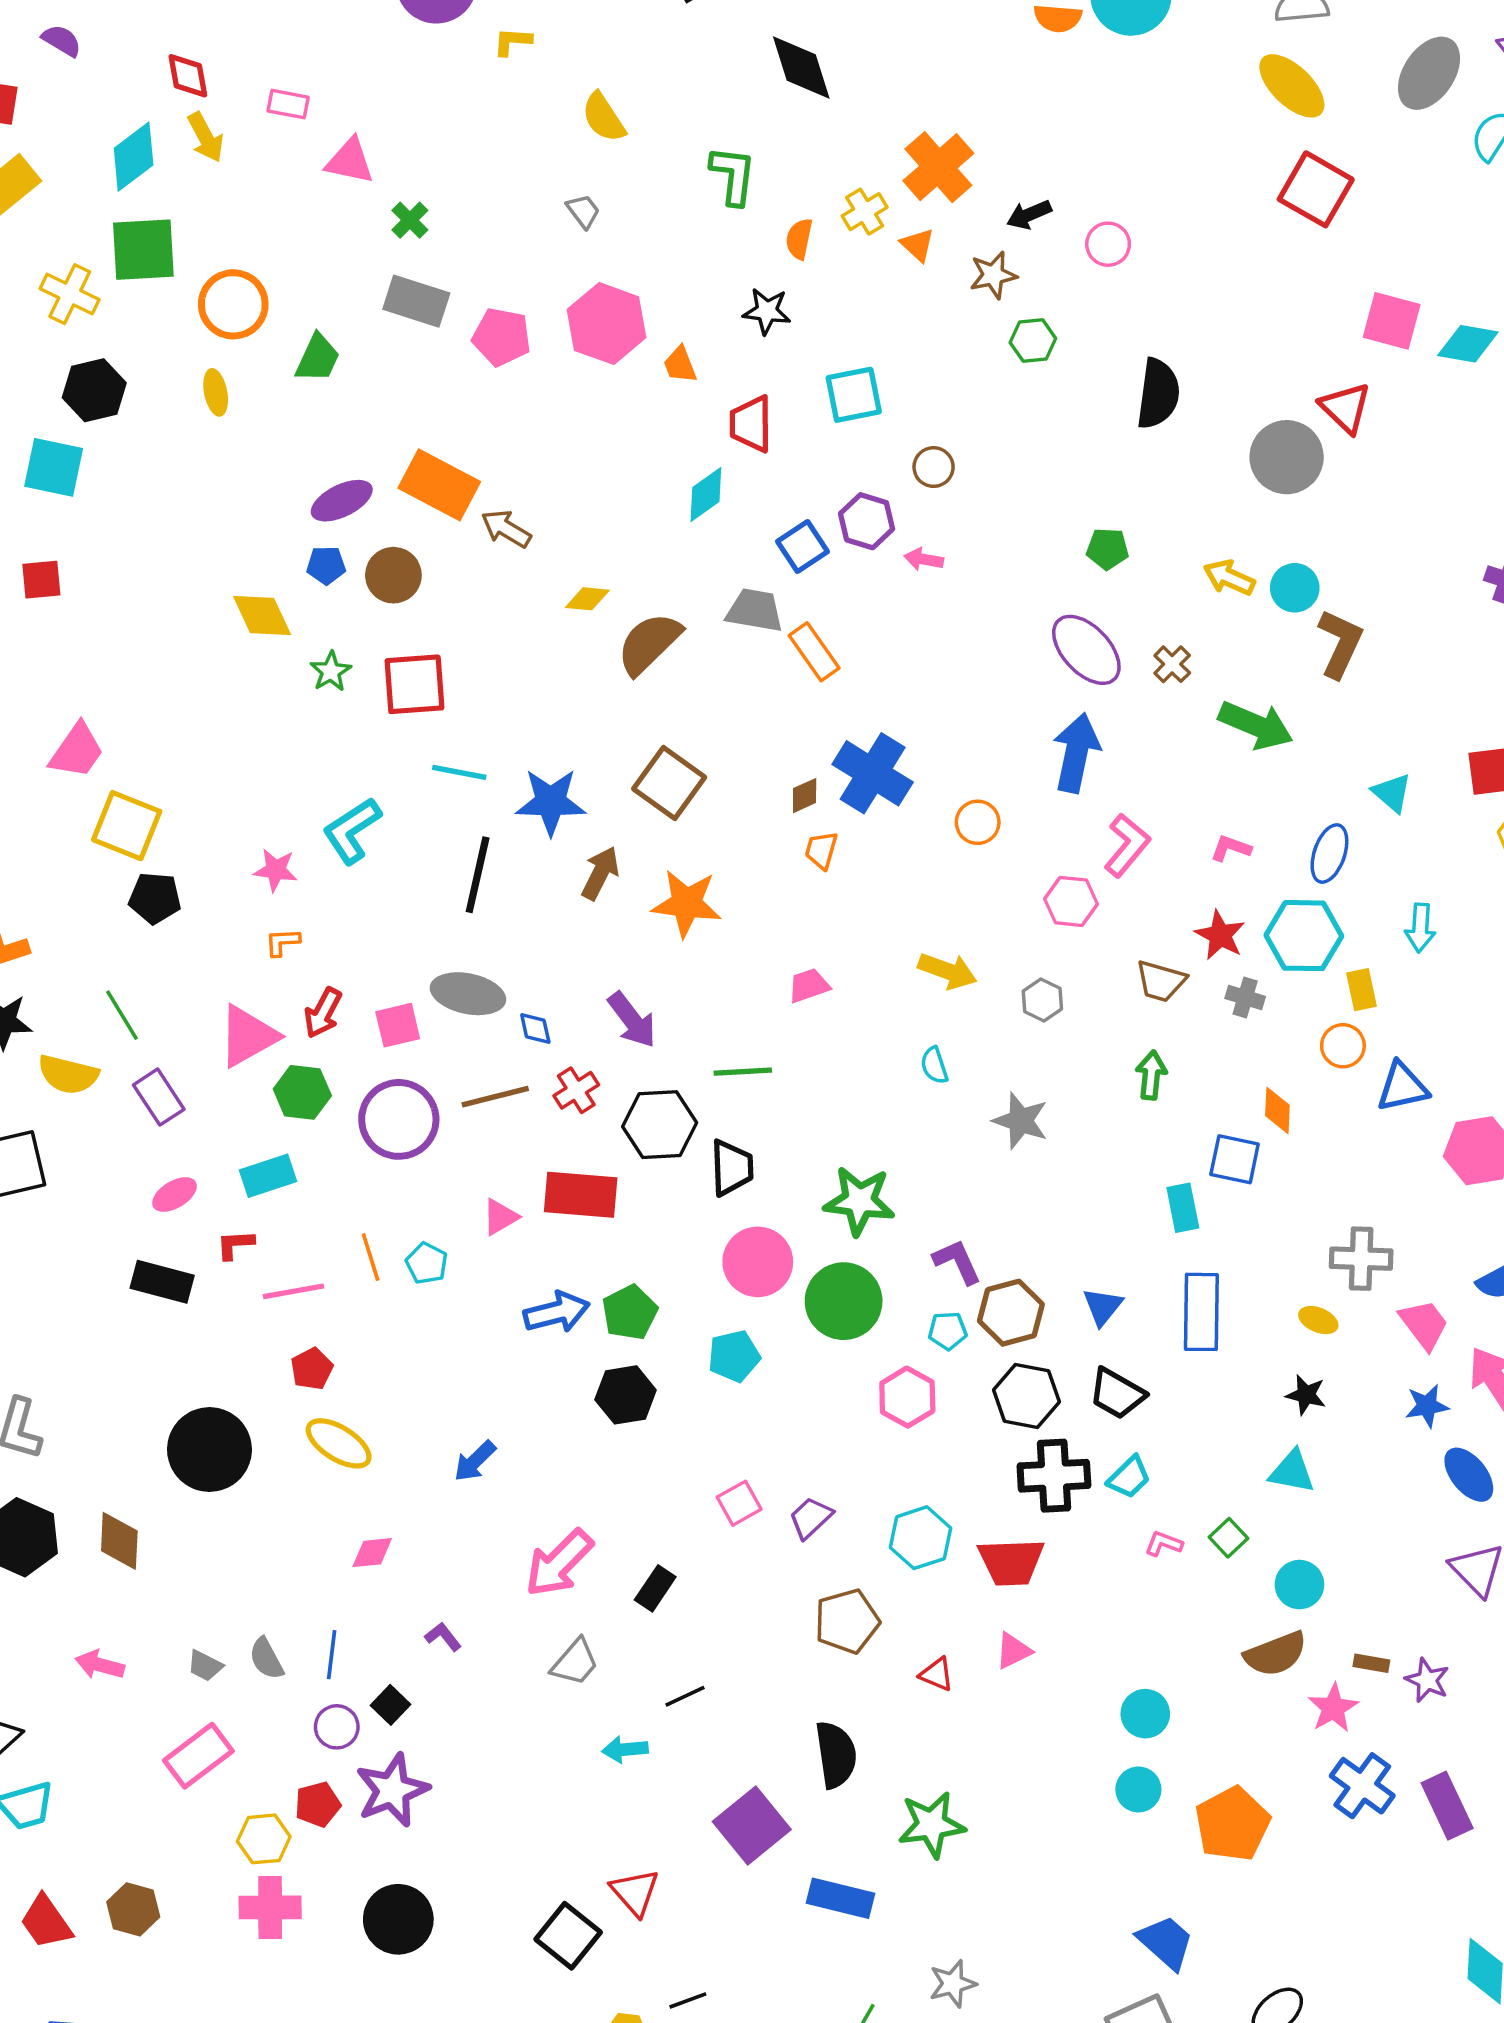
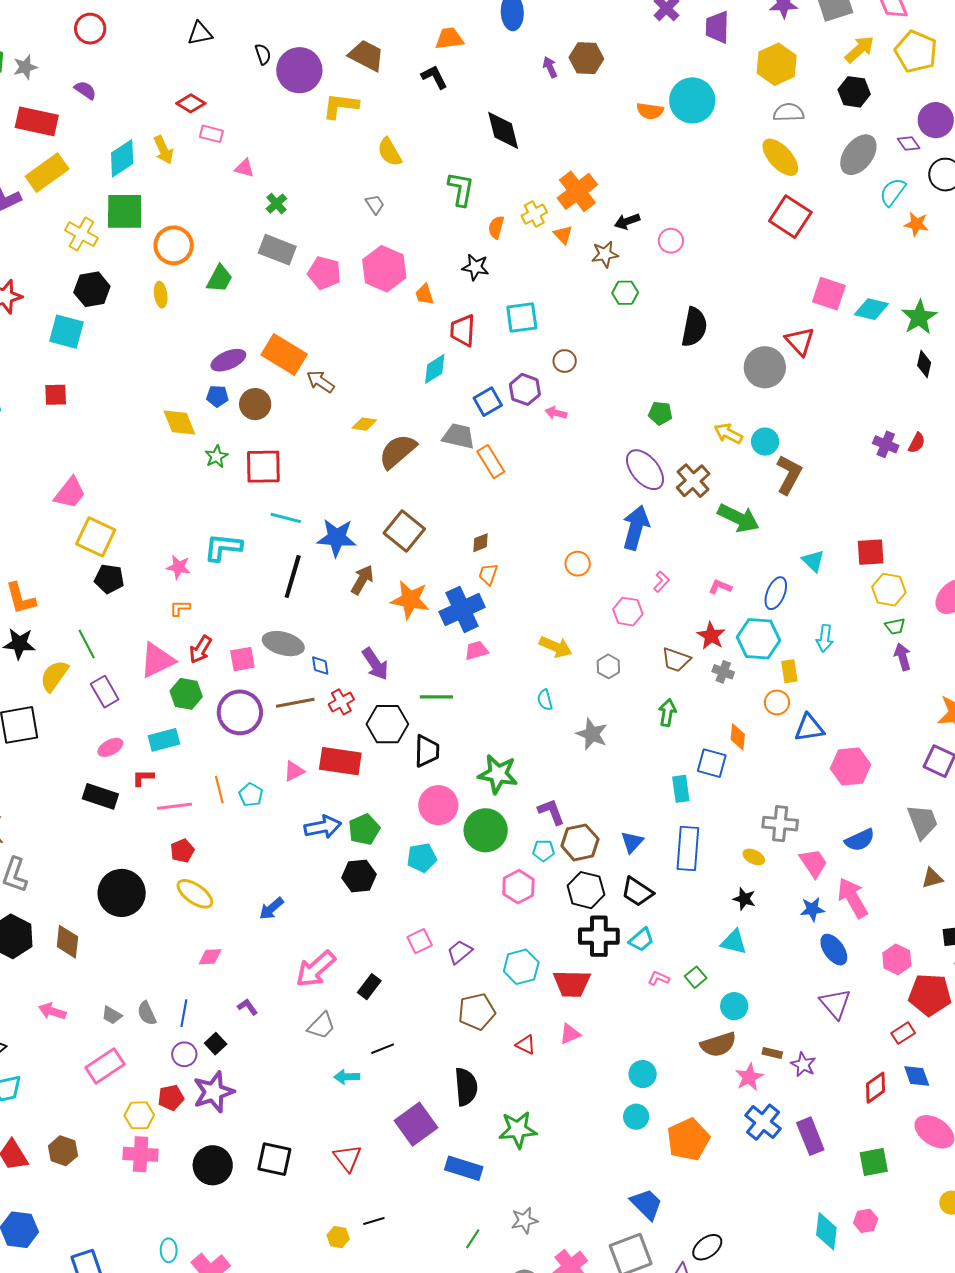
yellow L-shape: (512, 41) -> (340, 106), size x1.6
red diamond: (188, 76) -> (191, 103), moved, turned -52
pink triangle: (350, 161) -> (244, 168), size x0.7
brown cross: (1172, 664) -> (693, 481), size x1.6
blue cross: (873, 773) -> (462, 609), moved, turned 30
cyan L-shape: (352, 831) -> (223, 547), turned 36
pink L-shape: (1127, 845) -> (661, 582), size x0.6
yellow semicircle: (68, 1074) -> (54, 676), turned 108
black square: (568, 1936) -> (274, 1159), moved, turned -30

